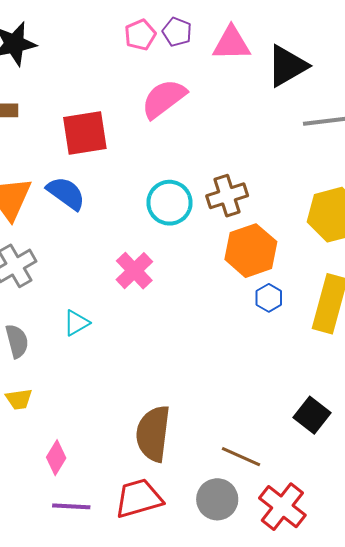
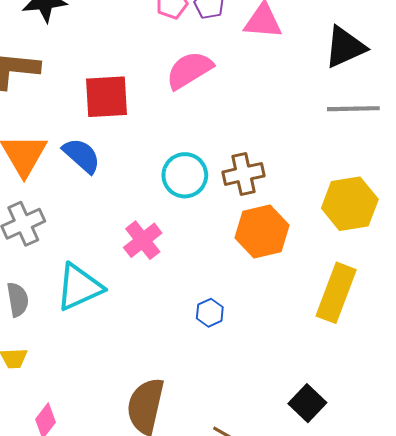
black triangle: (287, 66) -> (345, 47), moved
blue hexagon: (269, 298) -> (210, 313), moved
cyan triangle: (76, 323) -> (79, 287), size x1.8

